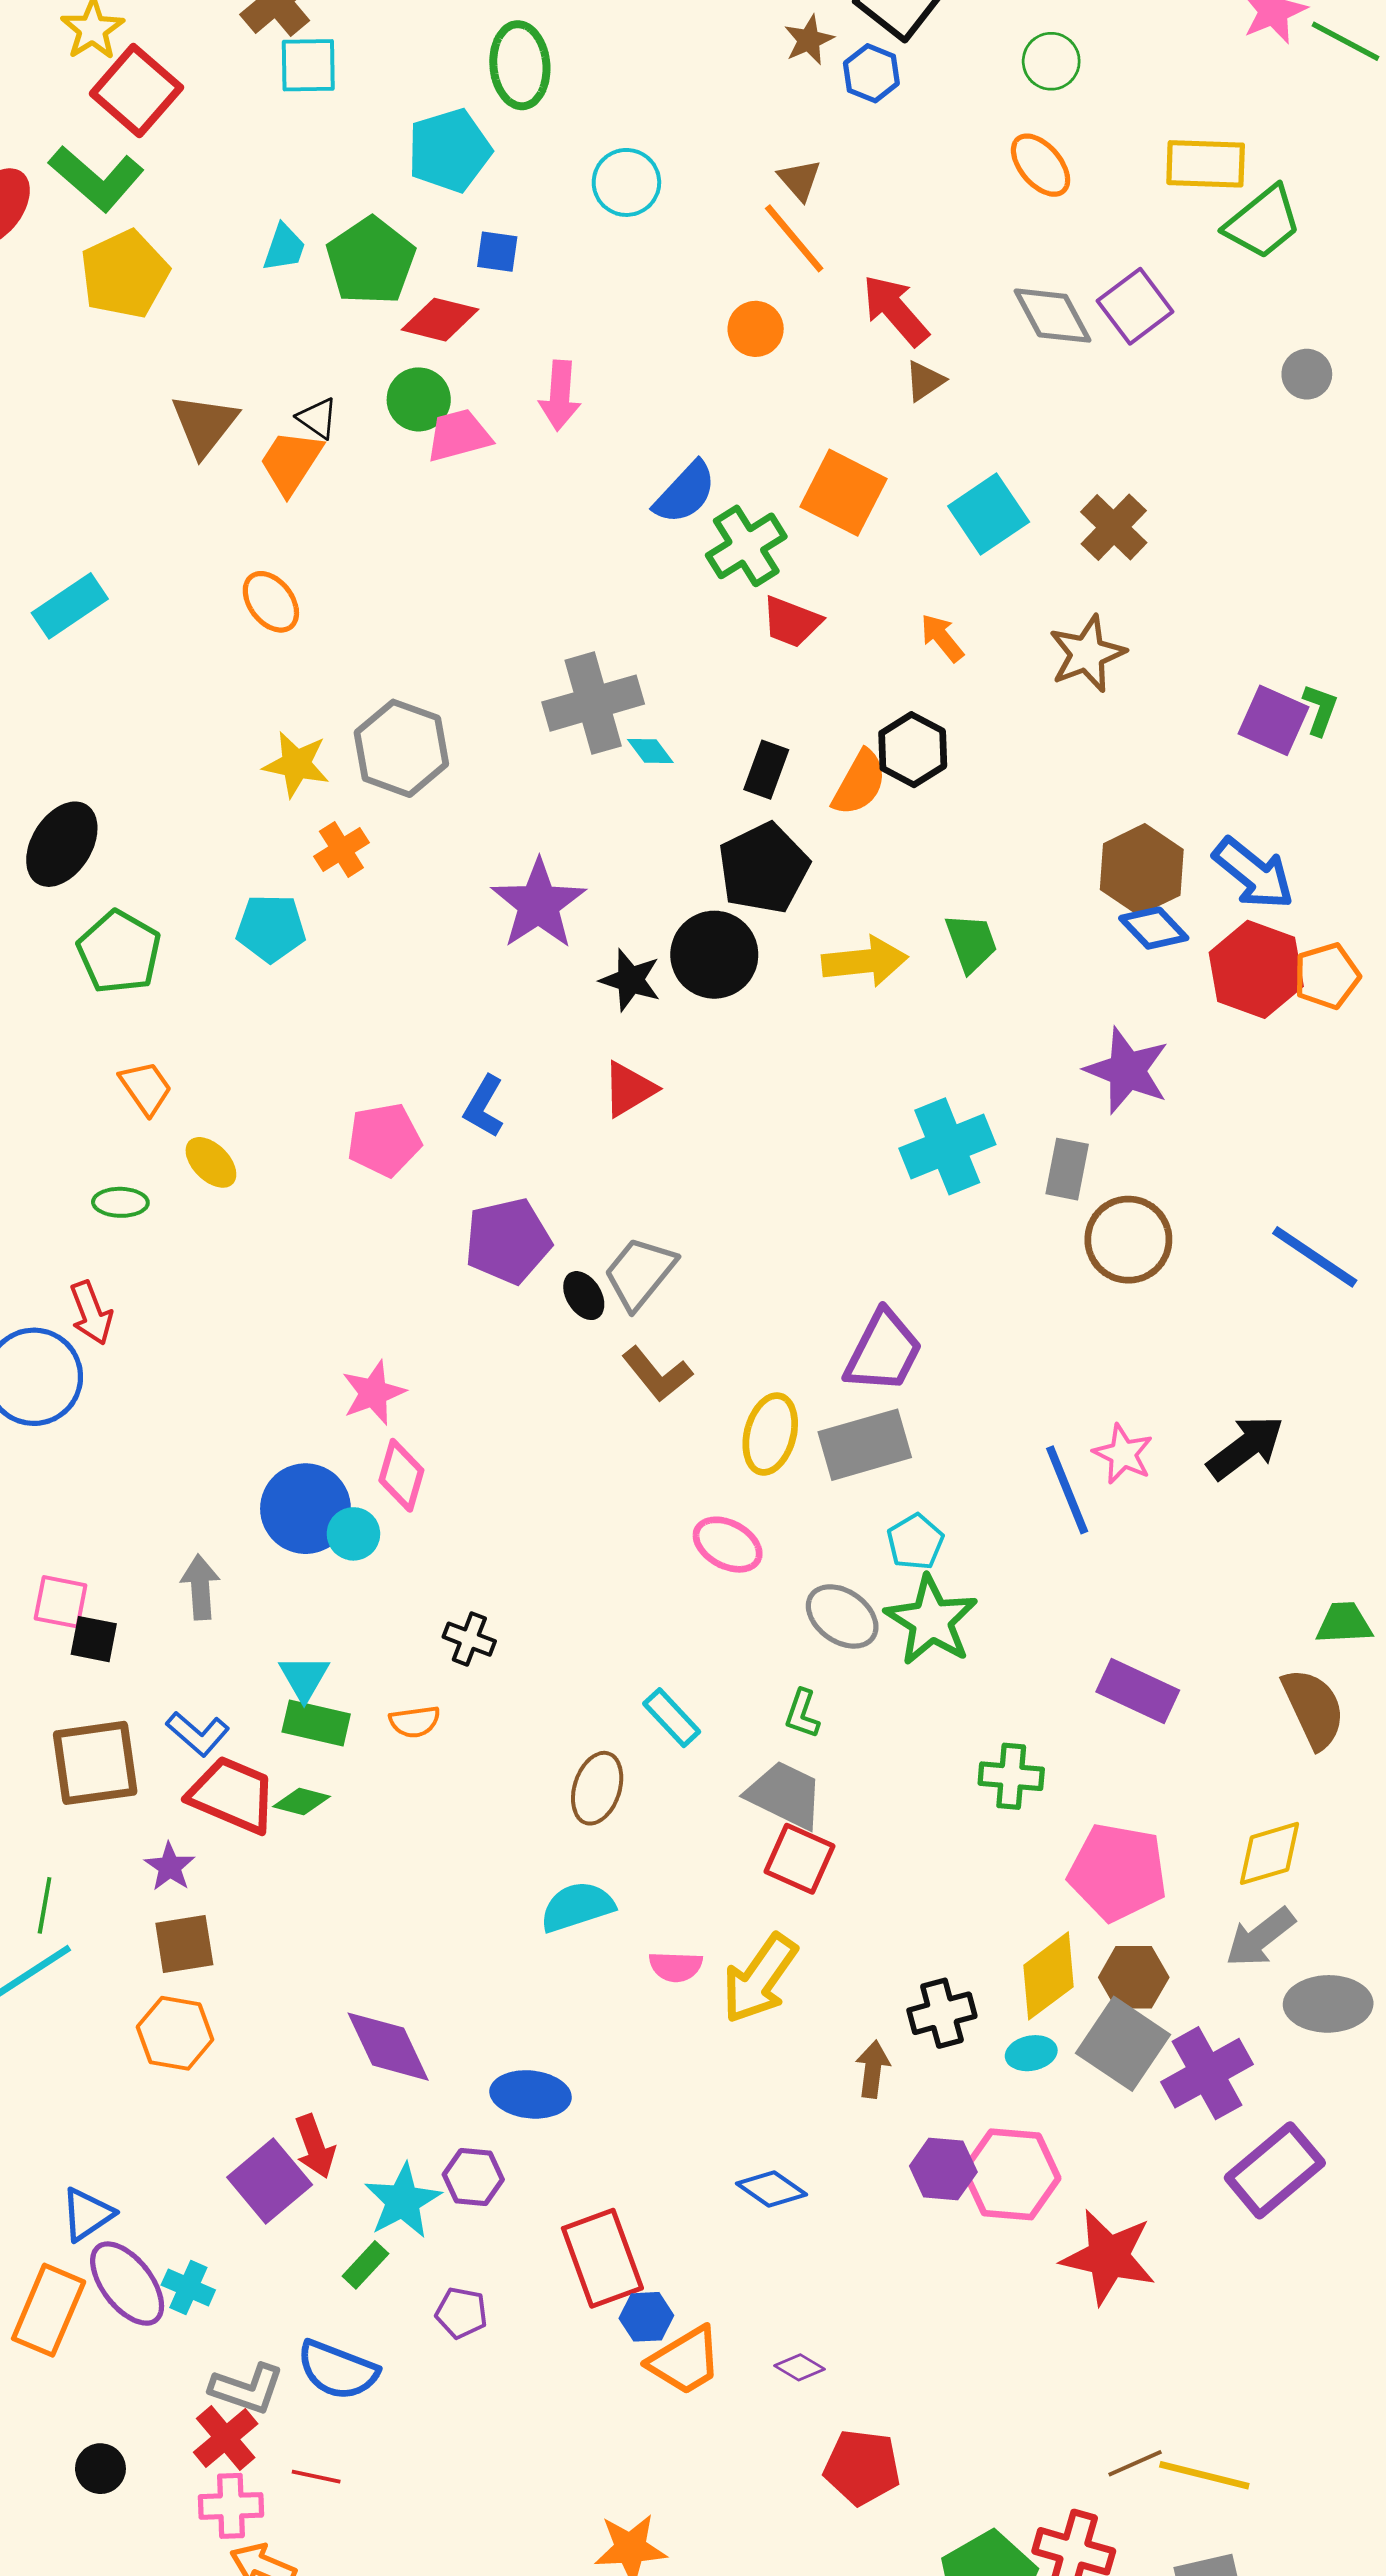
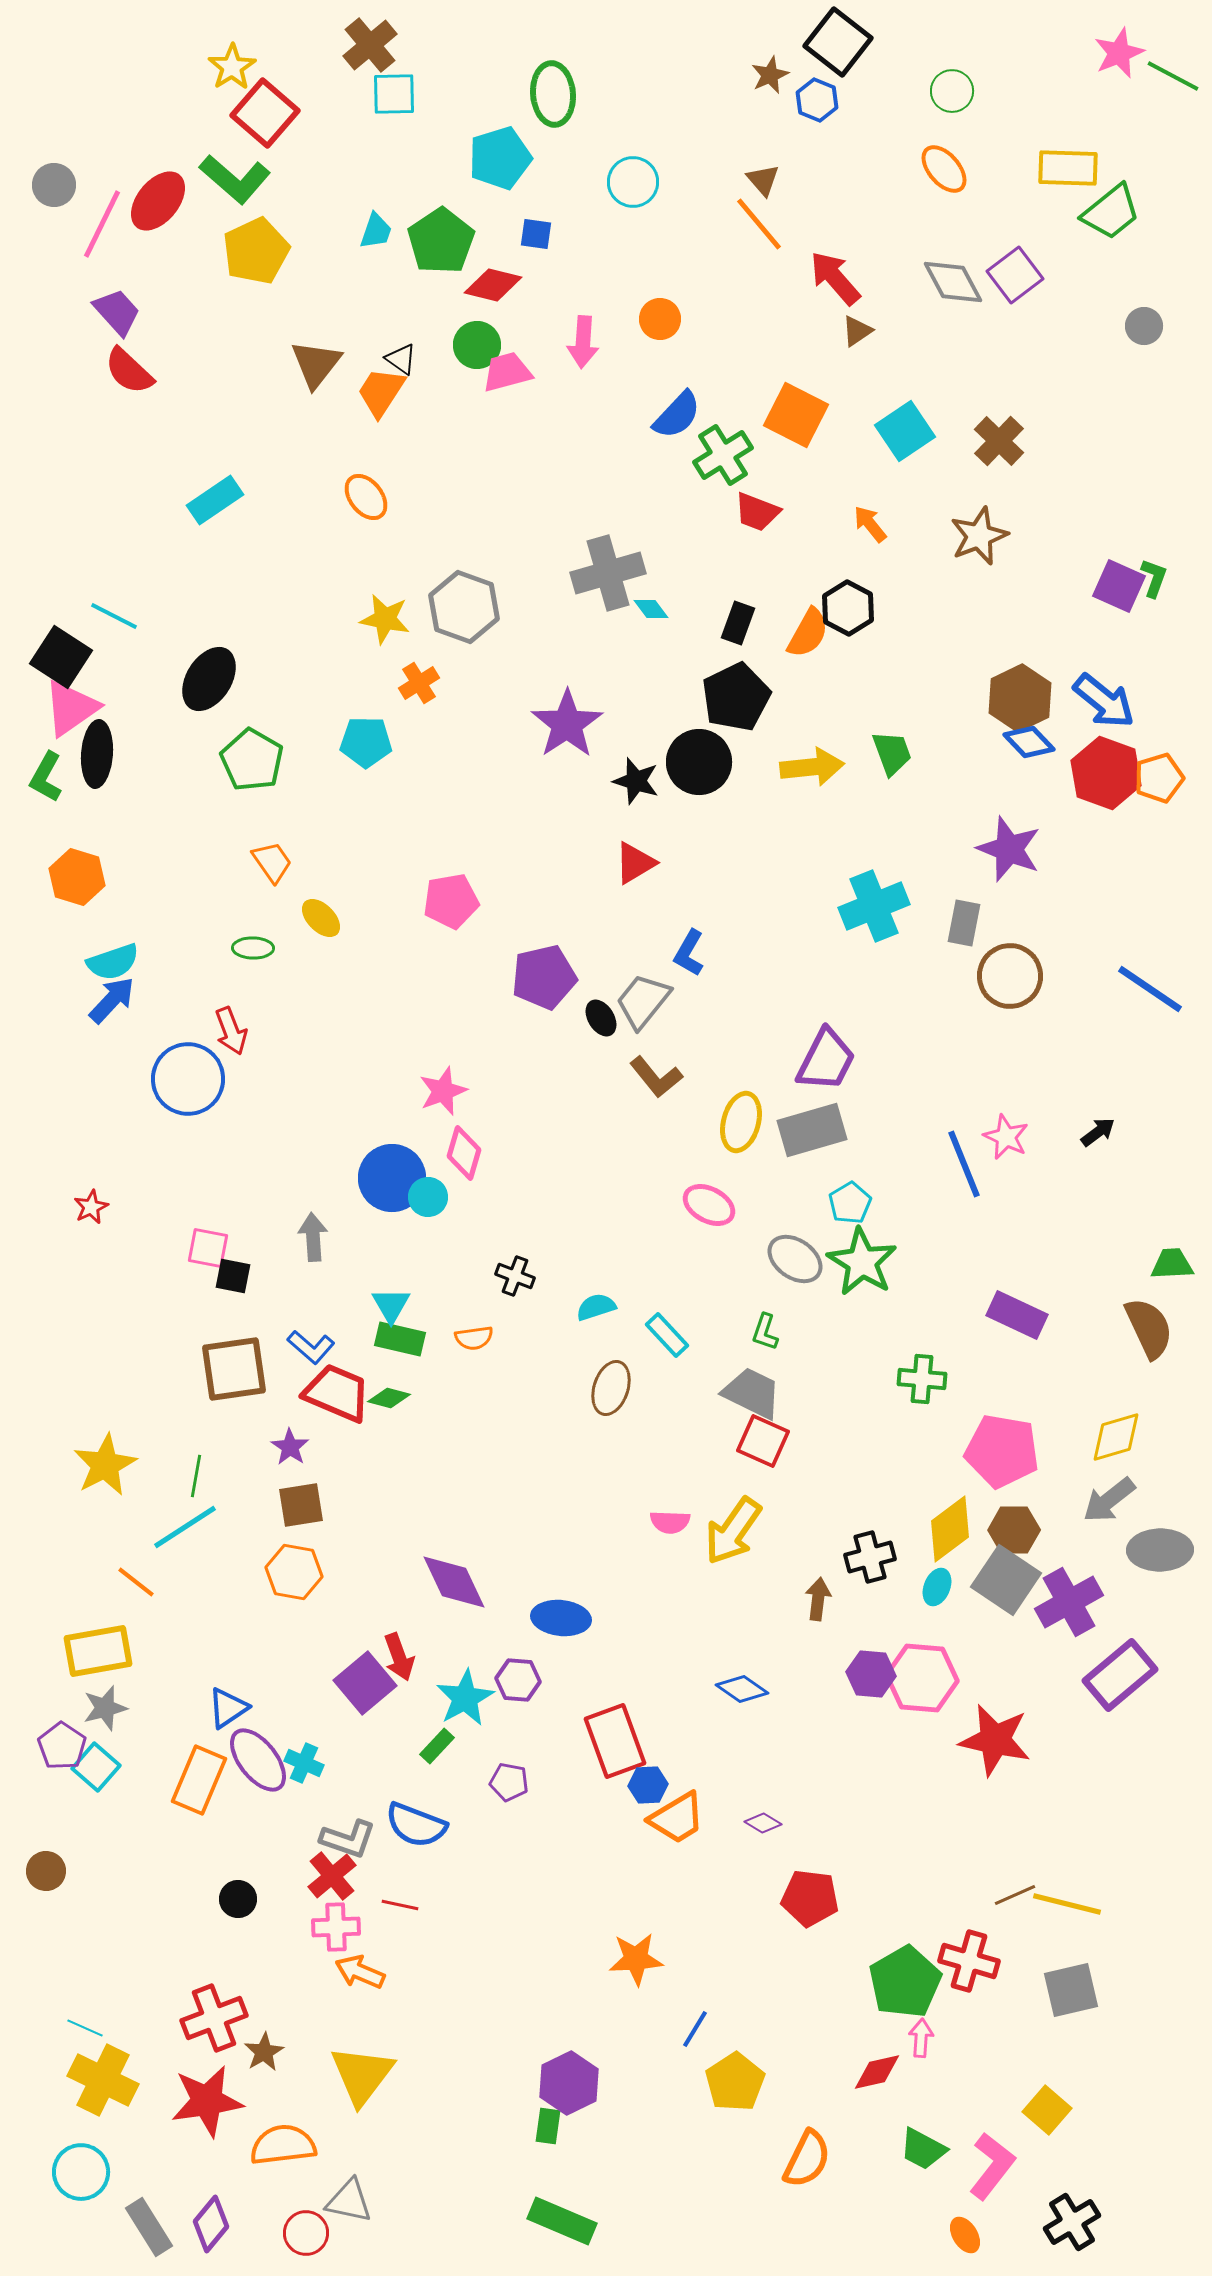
orange circle: (756, 329) -> (660, 319), moved
blue L-shape: (484, 1106) -> (689, 953), moved
black arrow: (1246, 1447) -> (1098, 1132), size x0.6
cyan semicircle: (577, 1907) -> (596, 1307), moved, size x0.7
cyan ellipse: (1031, 2053) -> (937, 1587), turned -57

